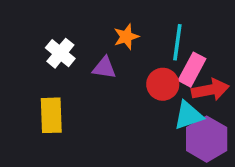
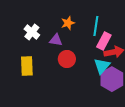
red circle: (163, 84) -> (67, 59), moved
cyan triangle: (188, 115) -> (102, 66), turned -30

